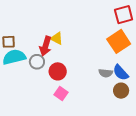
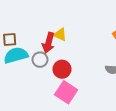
pink square: (61, 94) -> (66, 92), size x1.5

